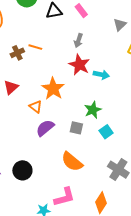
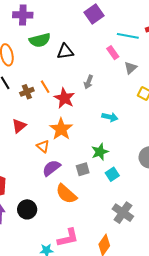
pink rectangle: (81, 11) -> (113, 53), moved
orange line: (35, 47) -> (45, 87), turned 40
red star: (79, 65) -> (64, 98), moved
gray square: (76, 128) -> (83, 169), turned -32
orange semicircle: (72, 162) -> (66, 194), moved

